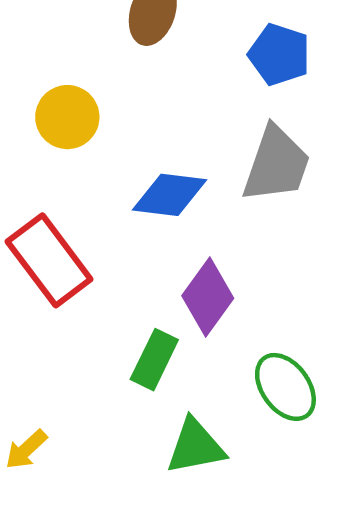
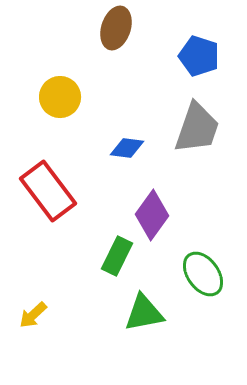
blue diamond: (170, 195) -> (127, 148), size x0.7

